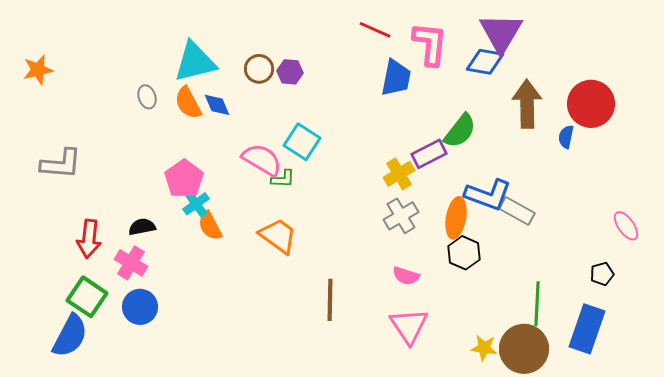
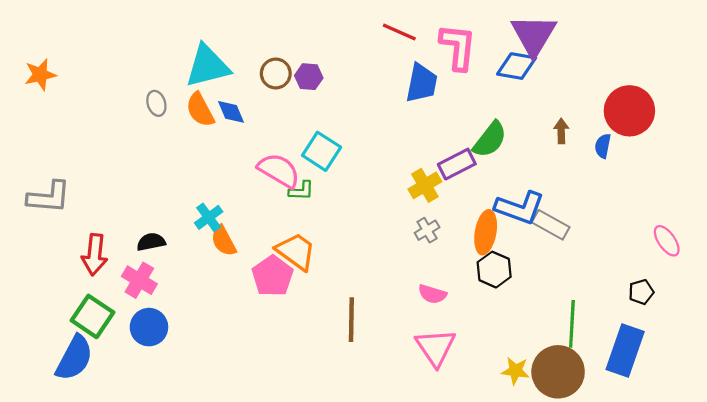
brown arrow: (527, 104) -> (561, 131), moved, size x0.5
gray L-shape: (61, 164) -> (49, 197), moved
pink pentagon: (184, 179) -> (273, 276), moved
gray cross: (401, 216) -> (427, 230), size x0.7

